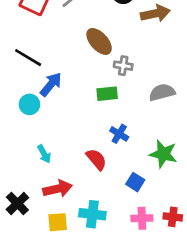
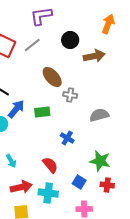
green rectangle: (107, 94) -> (42, 112), moved
blue cross: (119, 134) -> (67, 138), moved
cyan cross: (92, 214) -> (48, 193), moved
red cross: (173, 217) -> (107, 185), moved

